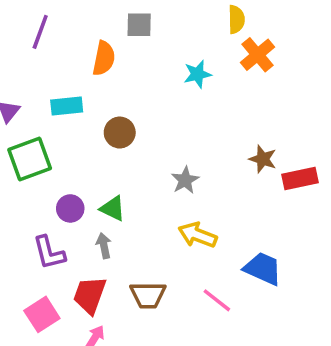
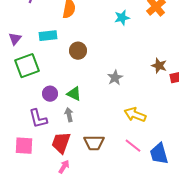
yellow arrow: (197, 235) -> (135, 115), moved
blue trapezoid: (263, 269) -> (159, 154), moved, turned -130
pink square: (42, 314) -> (24, 146), moved, turned 36

